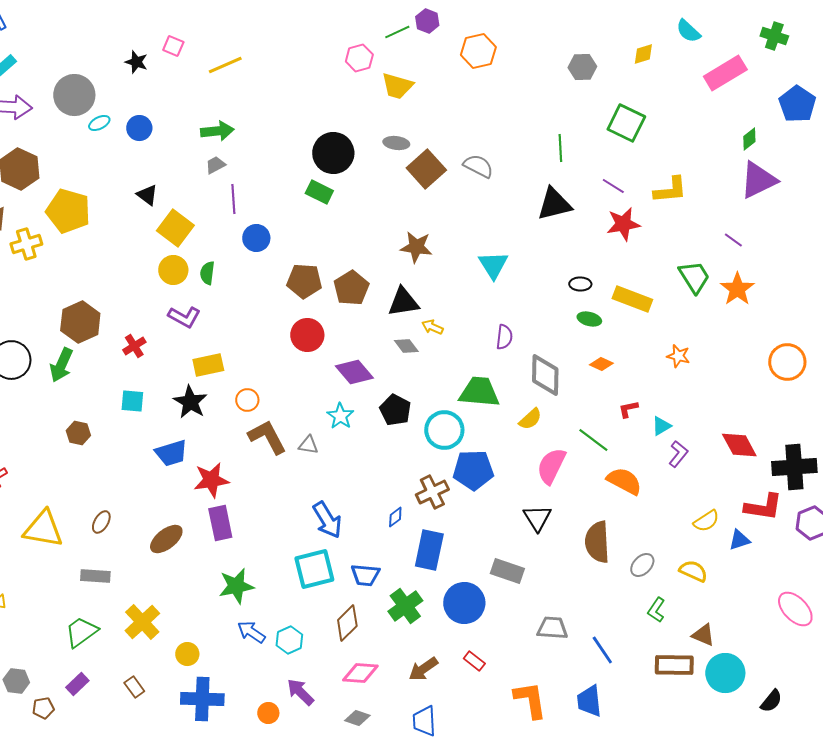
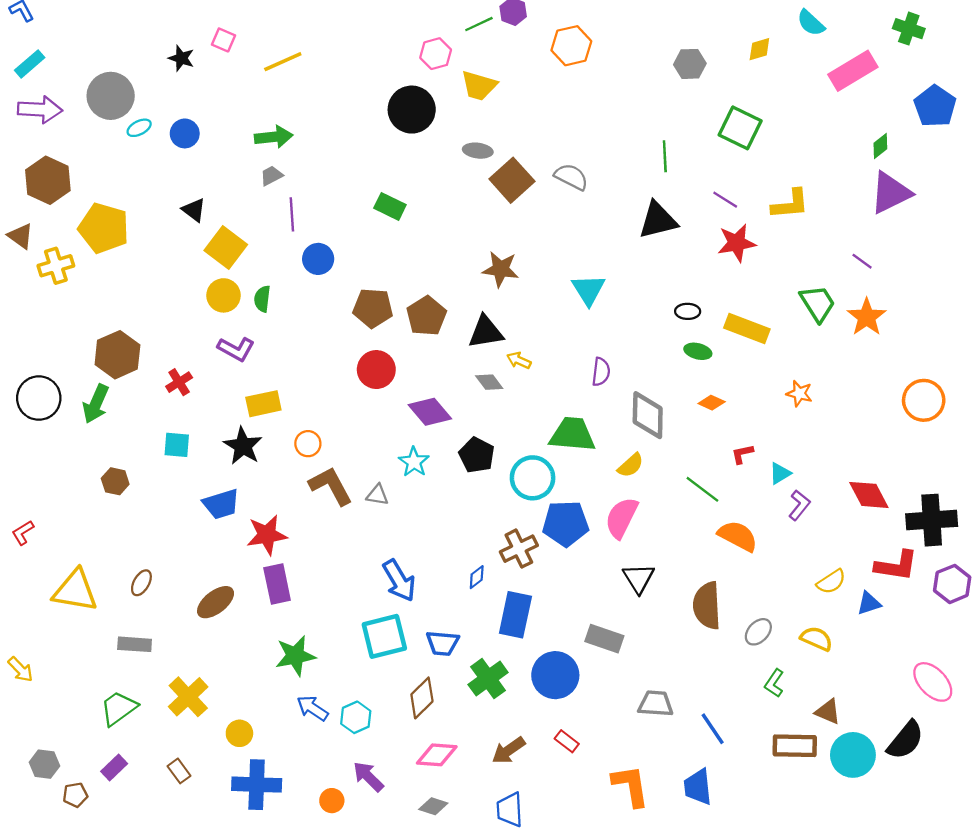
black circle: (333, 153) -> (412, 110), moved
pink semicircle: (551, 466) -> (621, 518), moved
black semicircle: (771, 701) -> (905, 740), moved, size x1.5

